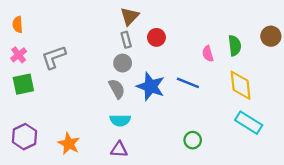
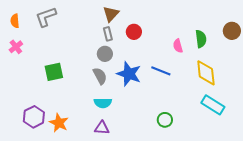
gray L-shape: (54, 57) -> (46, 17), moved
green square: (23, 84) -> (54, 72), moved
purple hexagon: (25, 137) -> (34, 117), moved

